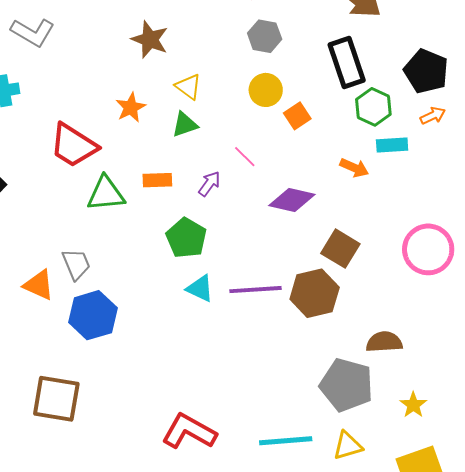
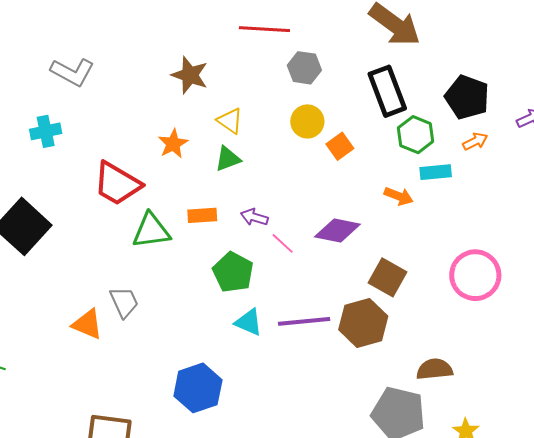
pink line: (245, 157) -> (283, 243), moved
purple arrow: (209, 184) -> (254, 217), turned -108
blue hexagon: (93, 315) -> (198, 388), moved

